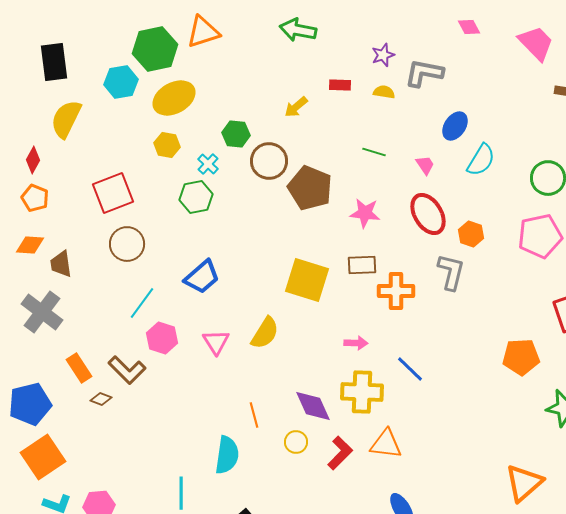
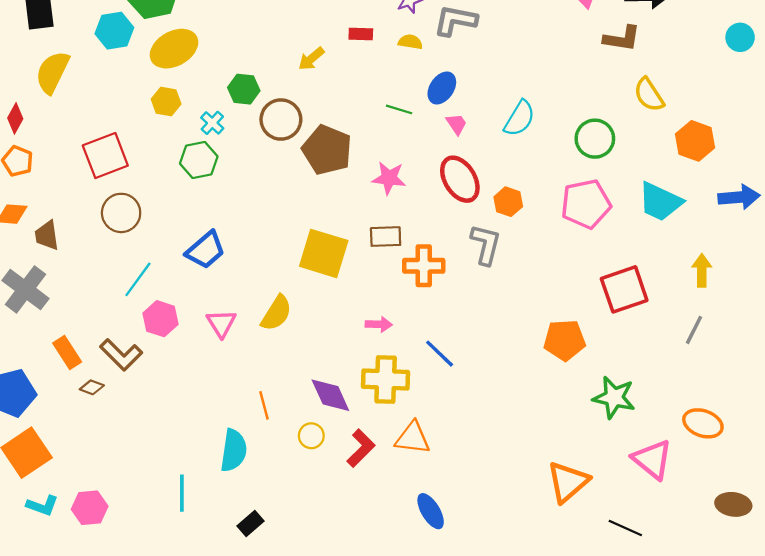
blue ellipse: (455, 126) -> (442, 88), moved

